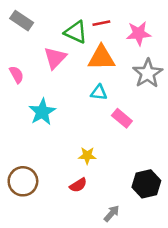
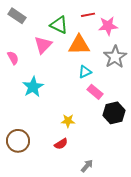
red line: (101, 23) -> (88, 15), moved
cyan triangle: (99, 93) -> (85, 72), moved, turned -32
black hexagon: (146, 184) -> (114, 113), moved

